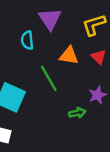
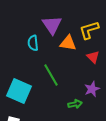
orange triangle: (69, 56) -> (68, 43), moved

